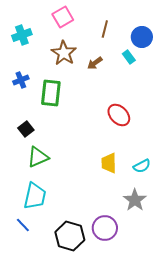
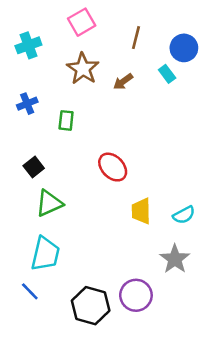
green rectangle: (51, 93) -> (66, 120), size x0.6
red ellipse: (119, 115) -> (113, 167), moved

